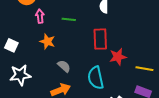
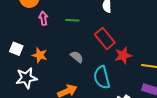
red rectangle: (100, 39) -> (105, 39), turned -35
orange star: (47, 41) -> (40, 55), moved
gray semicircle: (64, 66) -> (77, 57), moved

